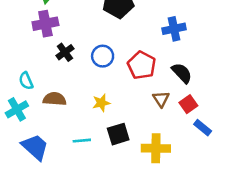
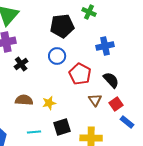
blue circle: (103, 56) -> (57, 56), moved
brown semicircle: (55, 99) -> (24, 100), moved

